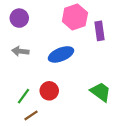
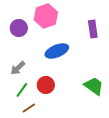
pink hexagon: (75, 17) -> (46, 16), moved
purple circle: (19, 18) -> (19, 28), moved
gray arrow: (20, 51) -> (18, 68), moved, turned -49

